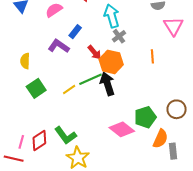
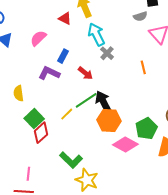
orange hexagon: (111, 62) -> (109, 120), moved
red diamond: (39, 140) -> (41, 133), moved

